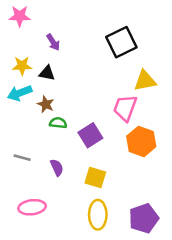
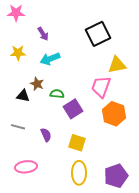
black triangle: (47, 73) -> (23, 96), moved
cyan arrow: (20, 93) -> (50, 59), moved
green semicircle: (58, 123) -> (57, 94), moved

